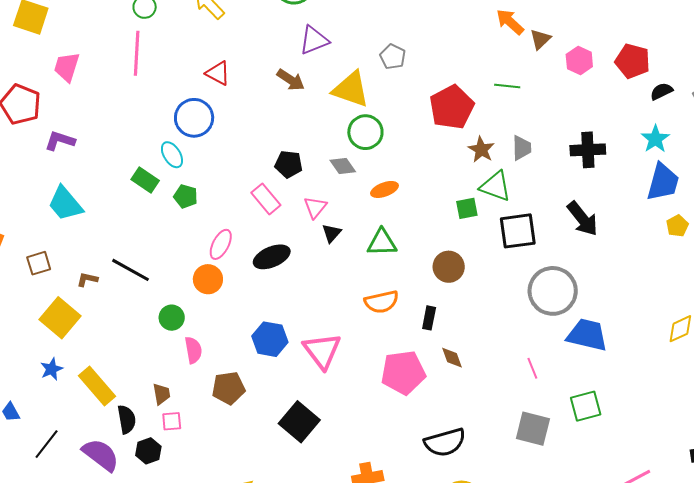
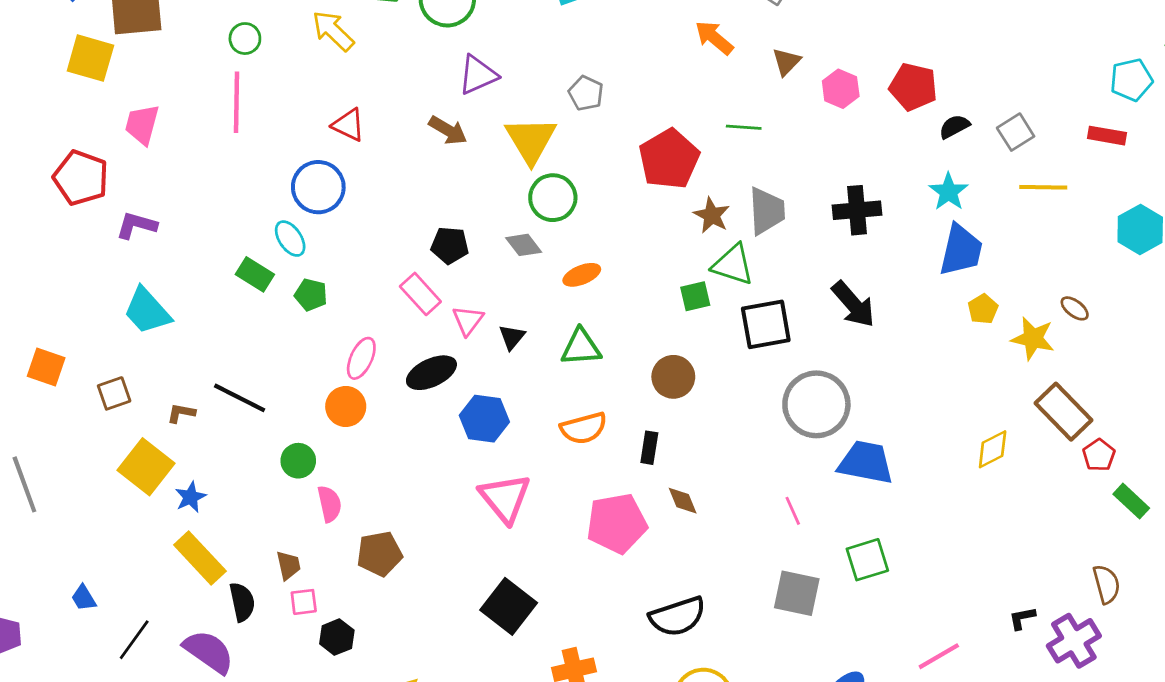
orange arrow: (510, 22) -> (714, 38), moved
yellow triangle: (351, 89) -> (531, 140), turned 42
gray trapezoid: (522, 148) -> (767, 211), size x1.4
pink triangle: (315, 207) -> (468, 320), moved
blue hexagon: (270, 339) -> (484, 419), moved
blue star: (52, 369) -> (190, 497), moved
black square: (299, 422) -> (509, 606), moved
black hexagon: (148, 451) -> (337, 637), moved

